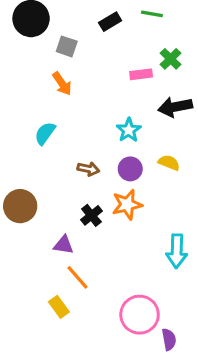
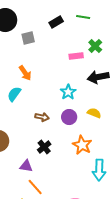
gray square: (67, 46) -> (28, 38), turned -32
orange arrow: (62, 84) -> (25, 73), moved
orange star: (127, 205) -> (82, 145), moved, turned -30

